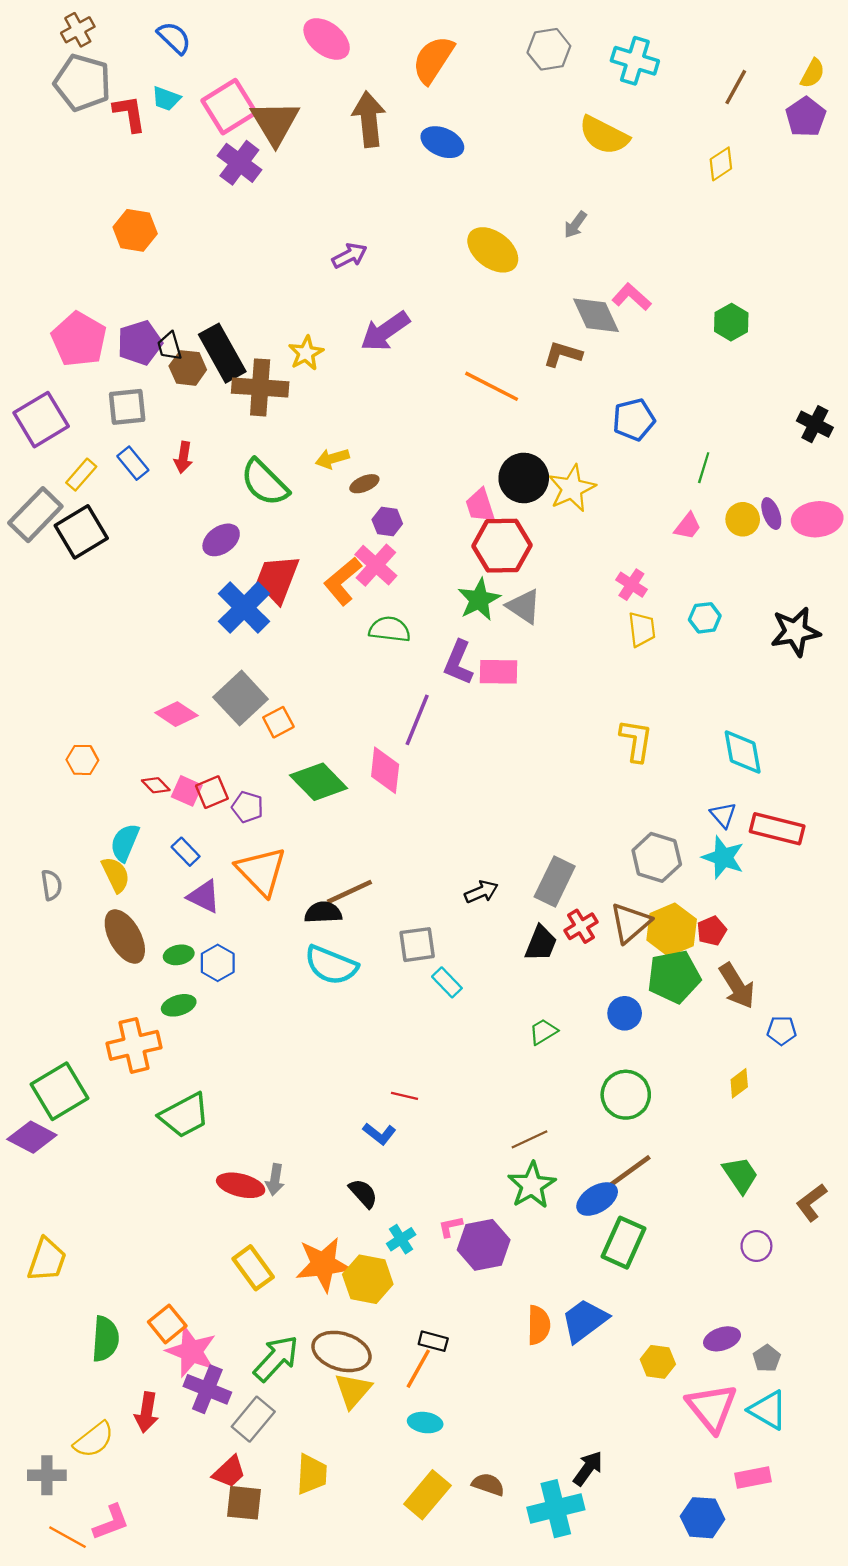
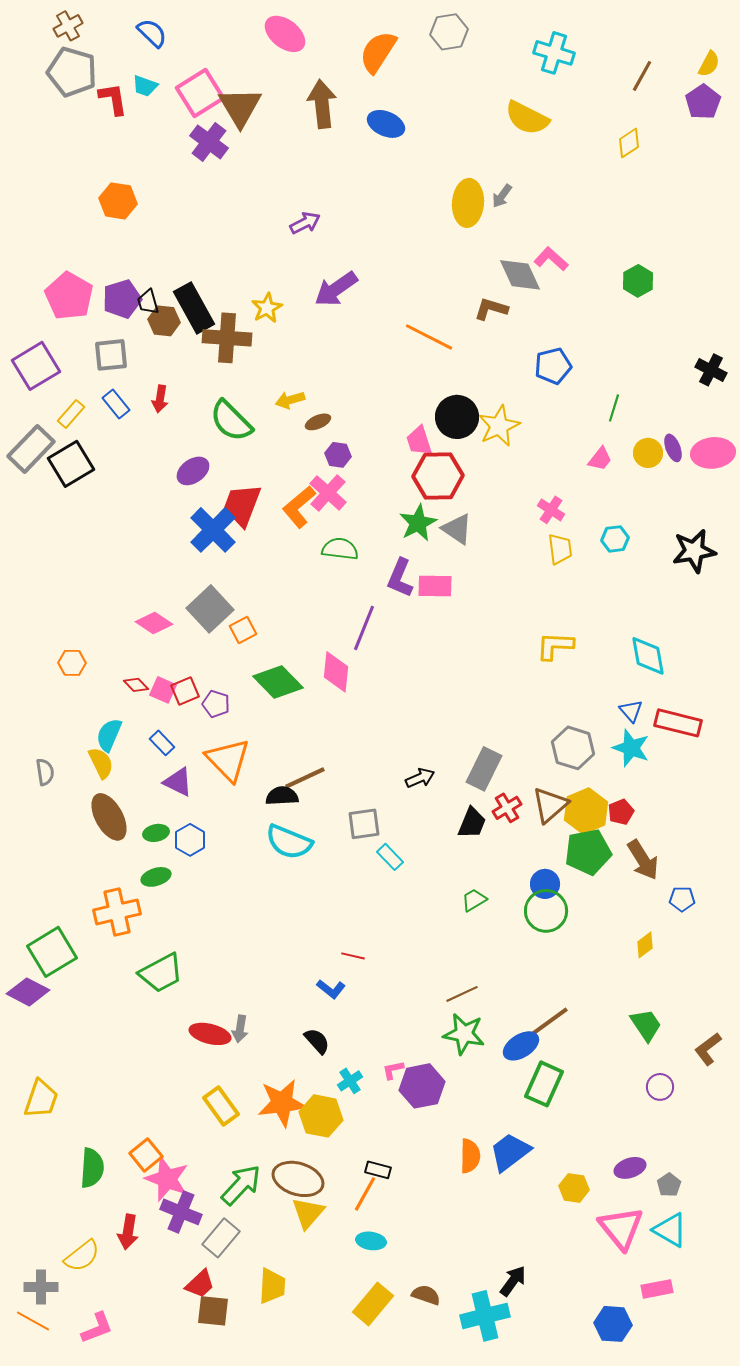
gray hexagon: (549, 49) -> (449, 32), moved
yellow ellipse: (493, 250) -> (468, 203), moved, turned 57
yellow L-shape: (636, 741) -> (555, 646), turned -96
green circle: (626, 1095) -> (546, 911), moved
green star: (532, 1185) -> (464, 1034), turned -30
orange line: (68, 1537) -> (33, 1321), moved

